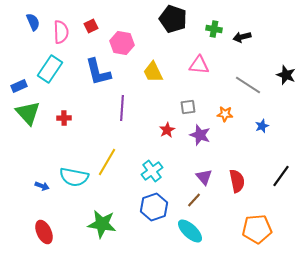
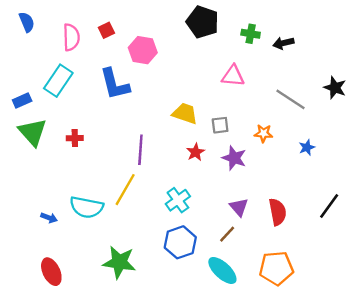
blue semicircle: (33, 22) -> (27, 22), moved
yellow trapezoid: (153, 72) -> (185, 113), moved, turned 135
purple line: (122, 108) -> (140, 150), moved
orange pentagon: (257, 229) -> (276, 268), moved

